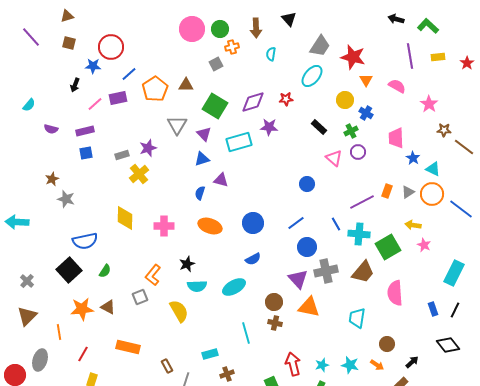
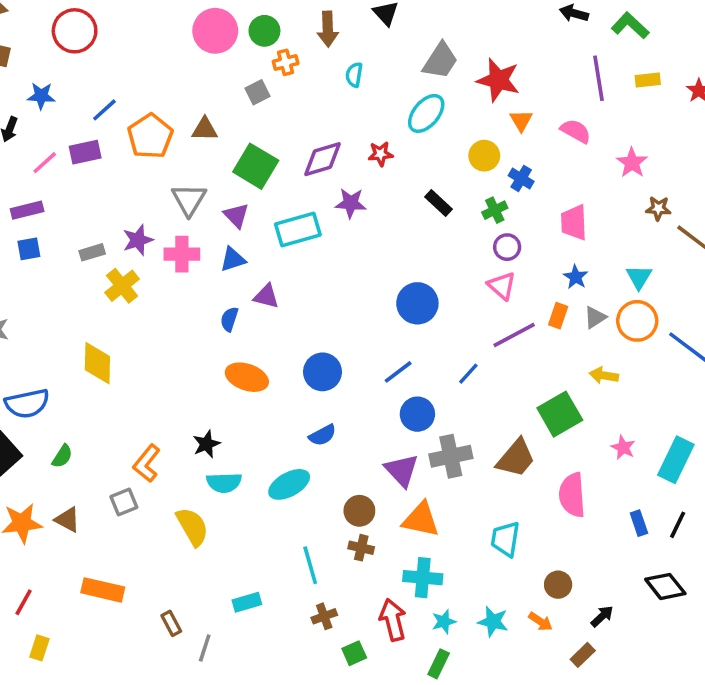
red circle: (111, 47) -> (75, 31), moved
pink triangle: (334, 158) -> (502, 286), moved
blue star: (413, 158) -> (576, 277), moved
cyan triangle: (433, 169) -> (639, 277), turned 35
blue circle: (307, 184) -> (417, 303), size x1.5
blue line: (336, 224) -> (468, 374), turned 72
pink cross: (164, 226) -> (182, 254), moved
cyan cross: (359, 234) -> (423, 578), moved
pink star: (424, 245) -> (623, 447), moved
brown cross: (227, 374) -> (324, 616), moved

